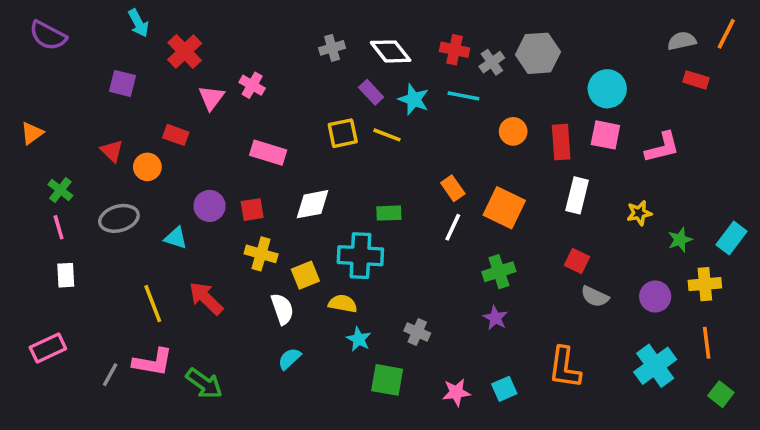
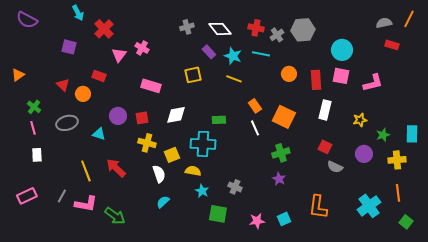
yellow line: (387, 135) -> (234, 79), moved
white line: (453, 227) -> (255, 128), turned -49
cyan rectangle: (732, 238) -> (412, 134), turned -36
purple circle: (655, 297) -> (364, 154), moved
gray line: (110, 375) -> (62, 196), moved

